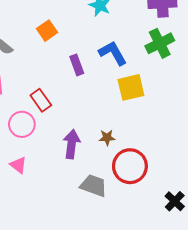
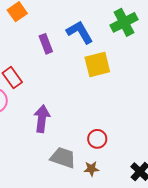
brown star: (107, 138) -> (91, 169), moved
red circle: (130, 166) -> (97, 139), size x0.6

